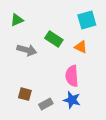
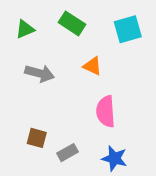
green rectangle: (54, 39) -> (72, 23), moved
orange triangle: (81, 47) -> (92, 66), moved
blue star: (72, 100) -> (114, 158), moved

